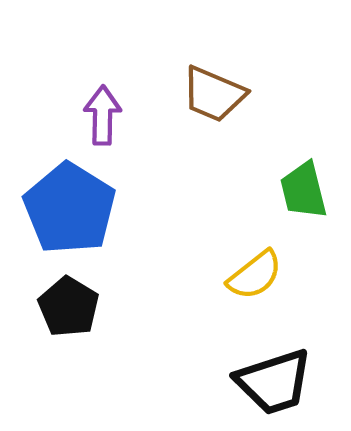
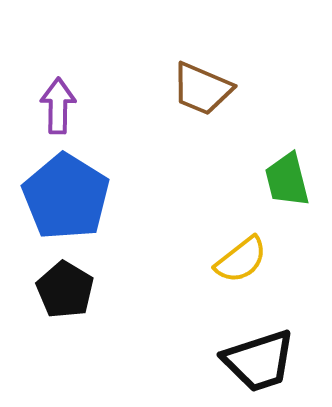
purple arrow: (102, 115) -> (58, 106), moved

